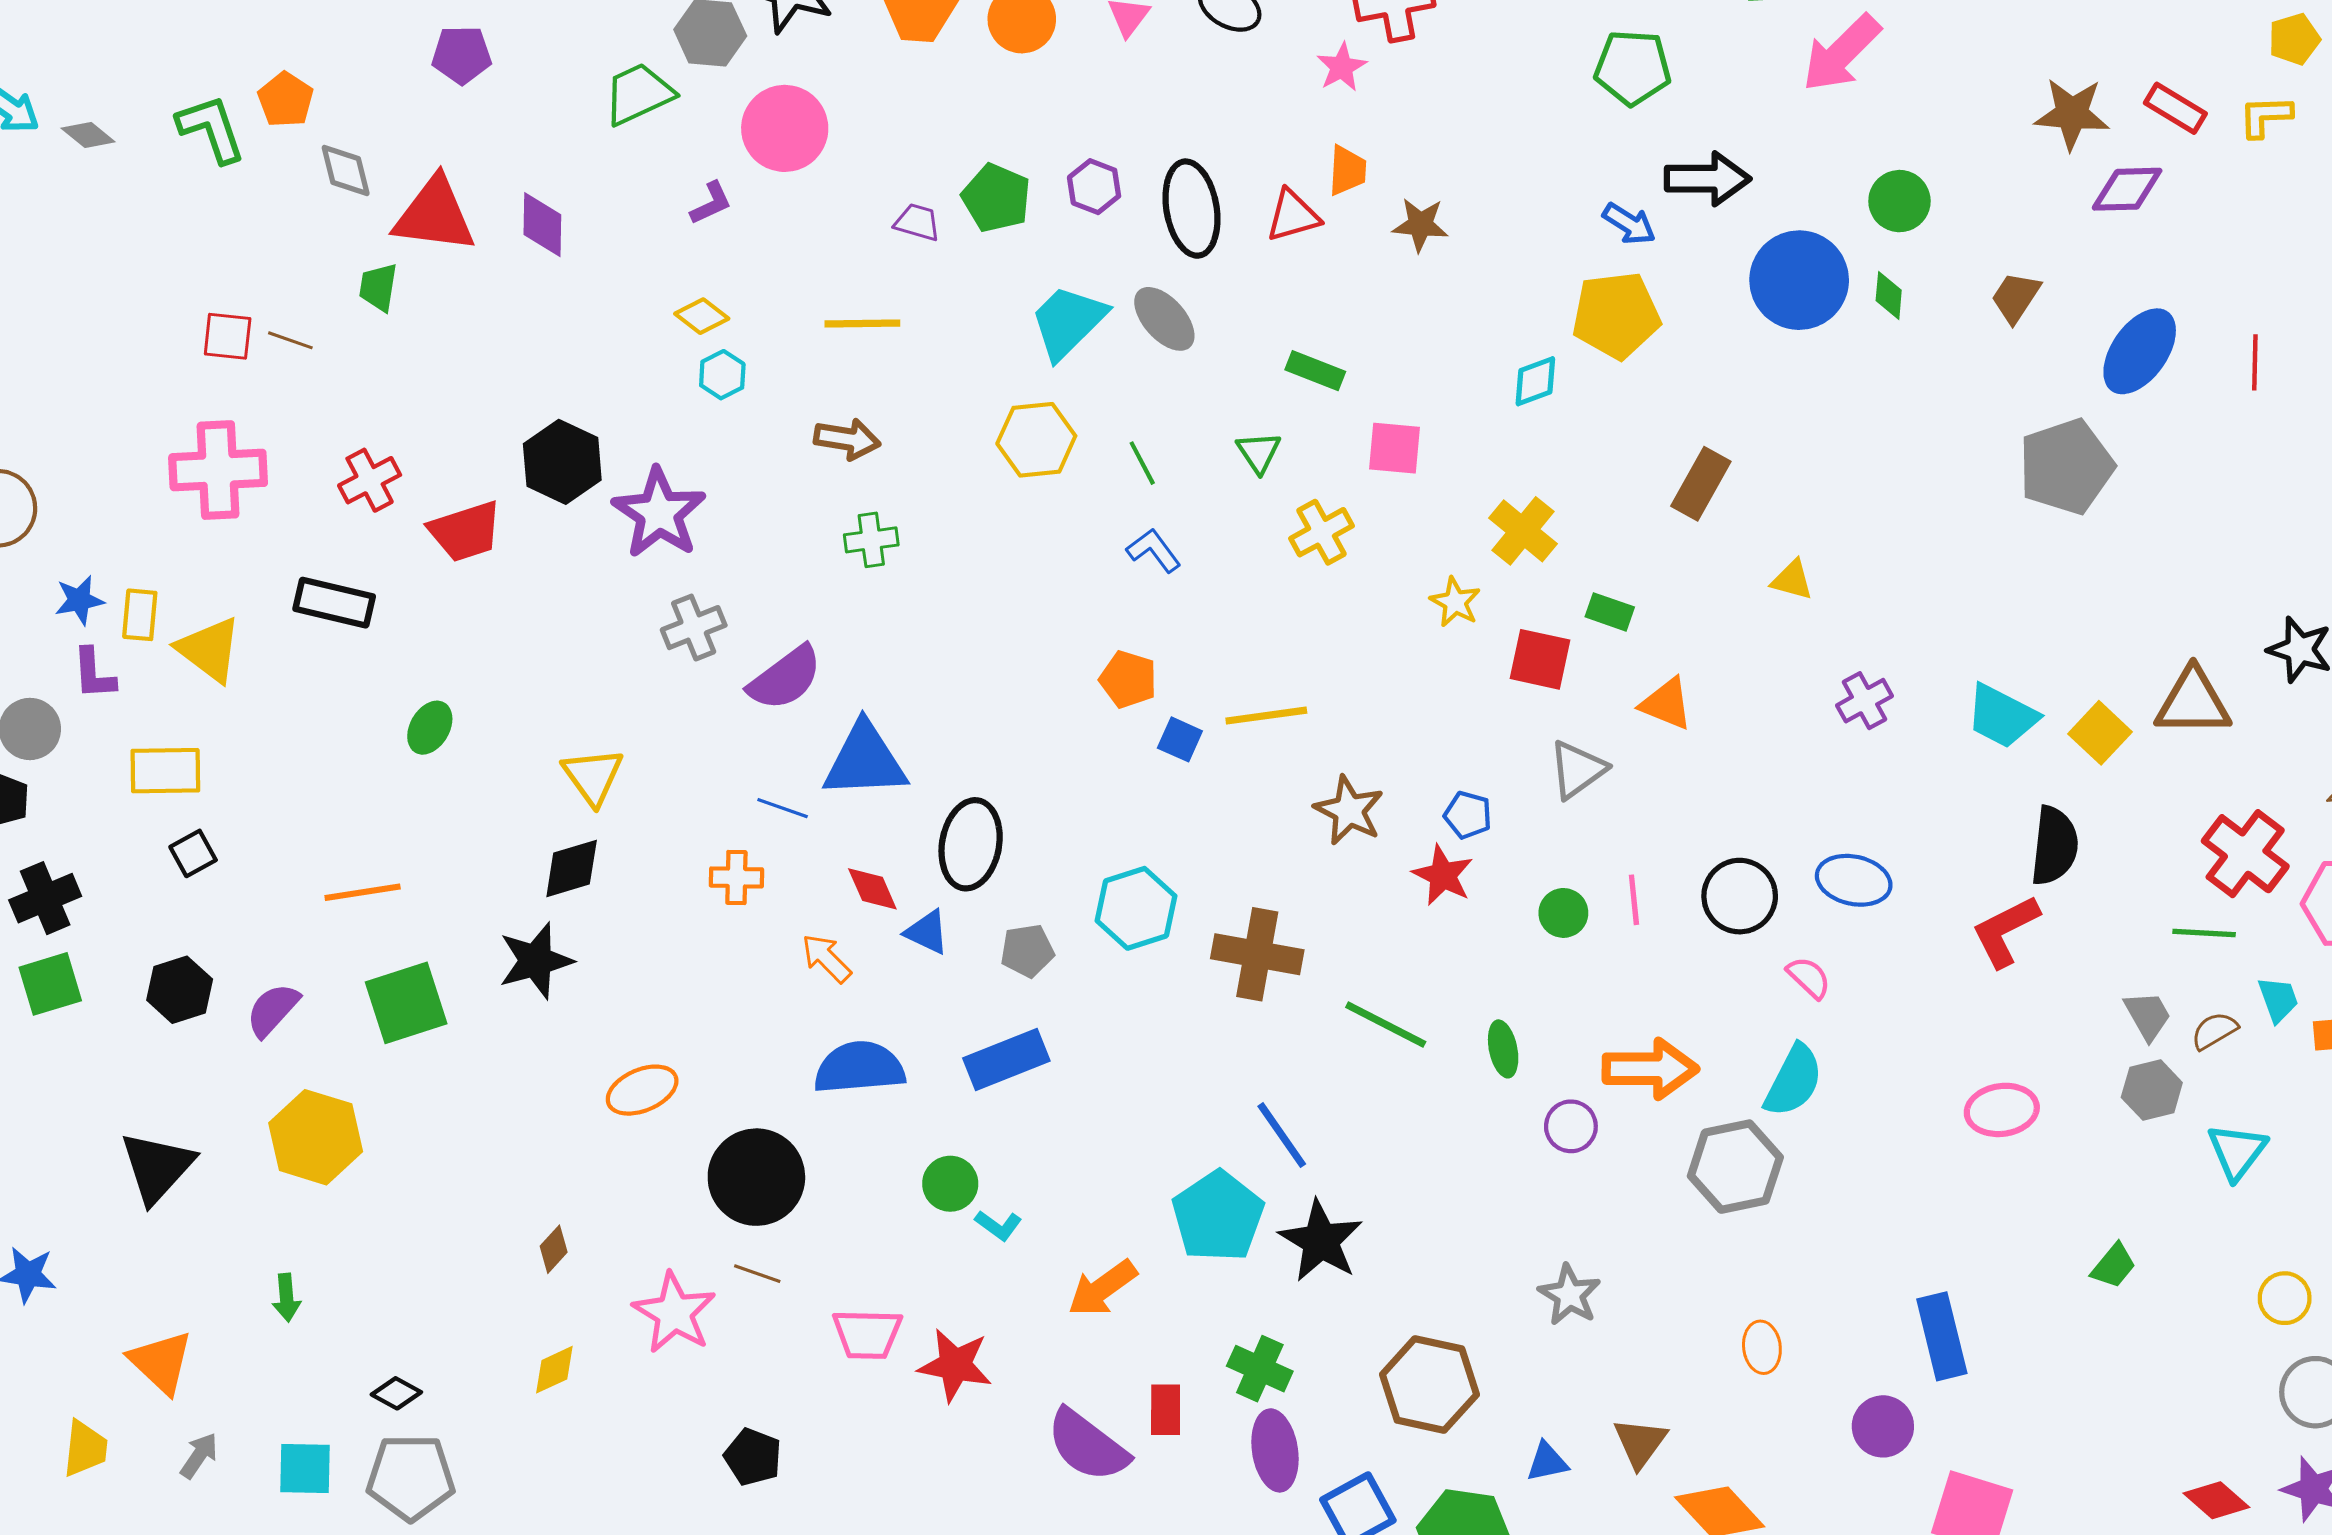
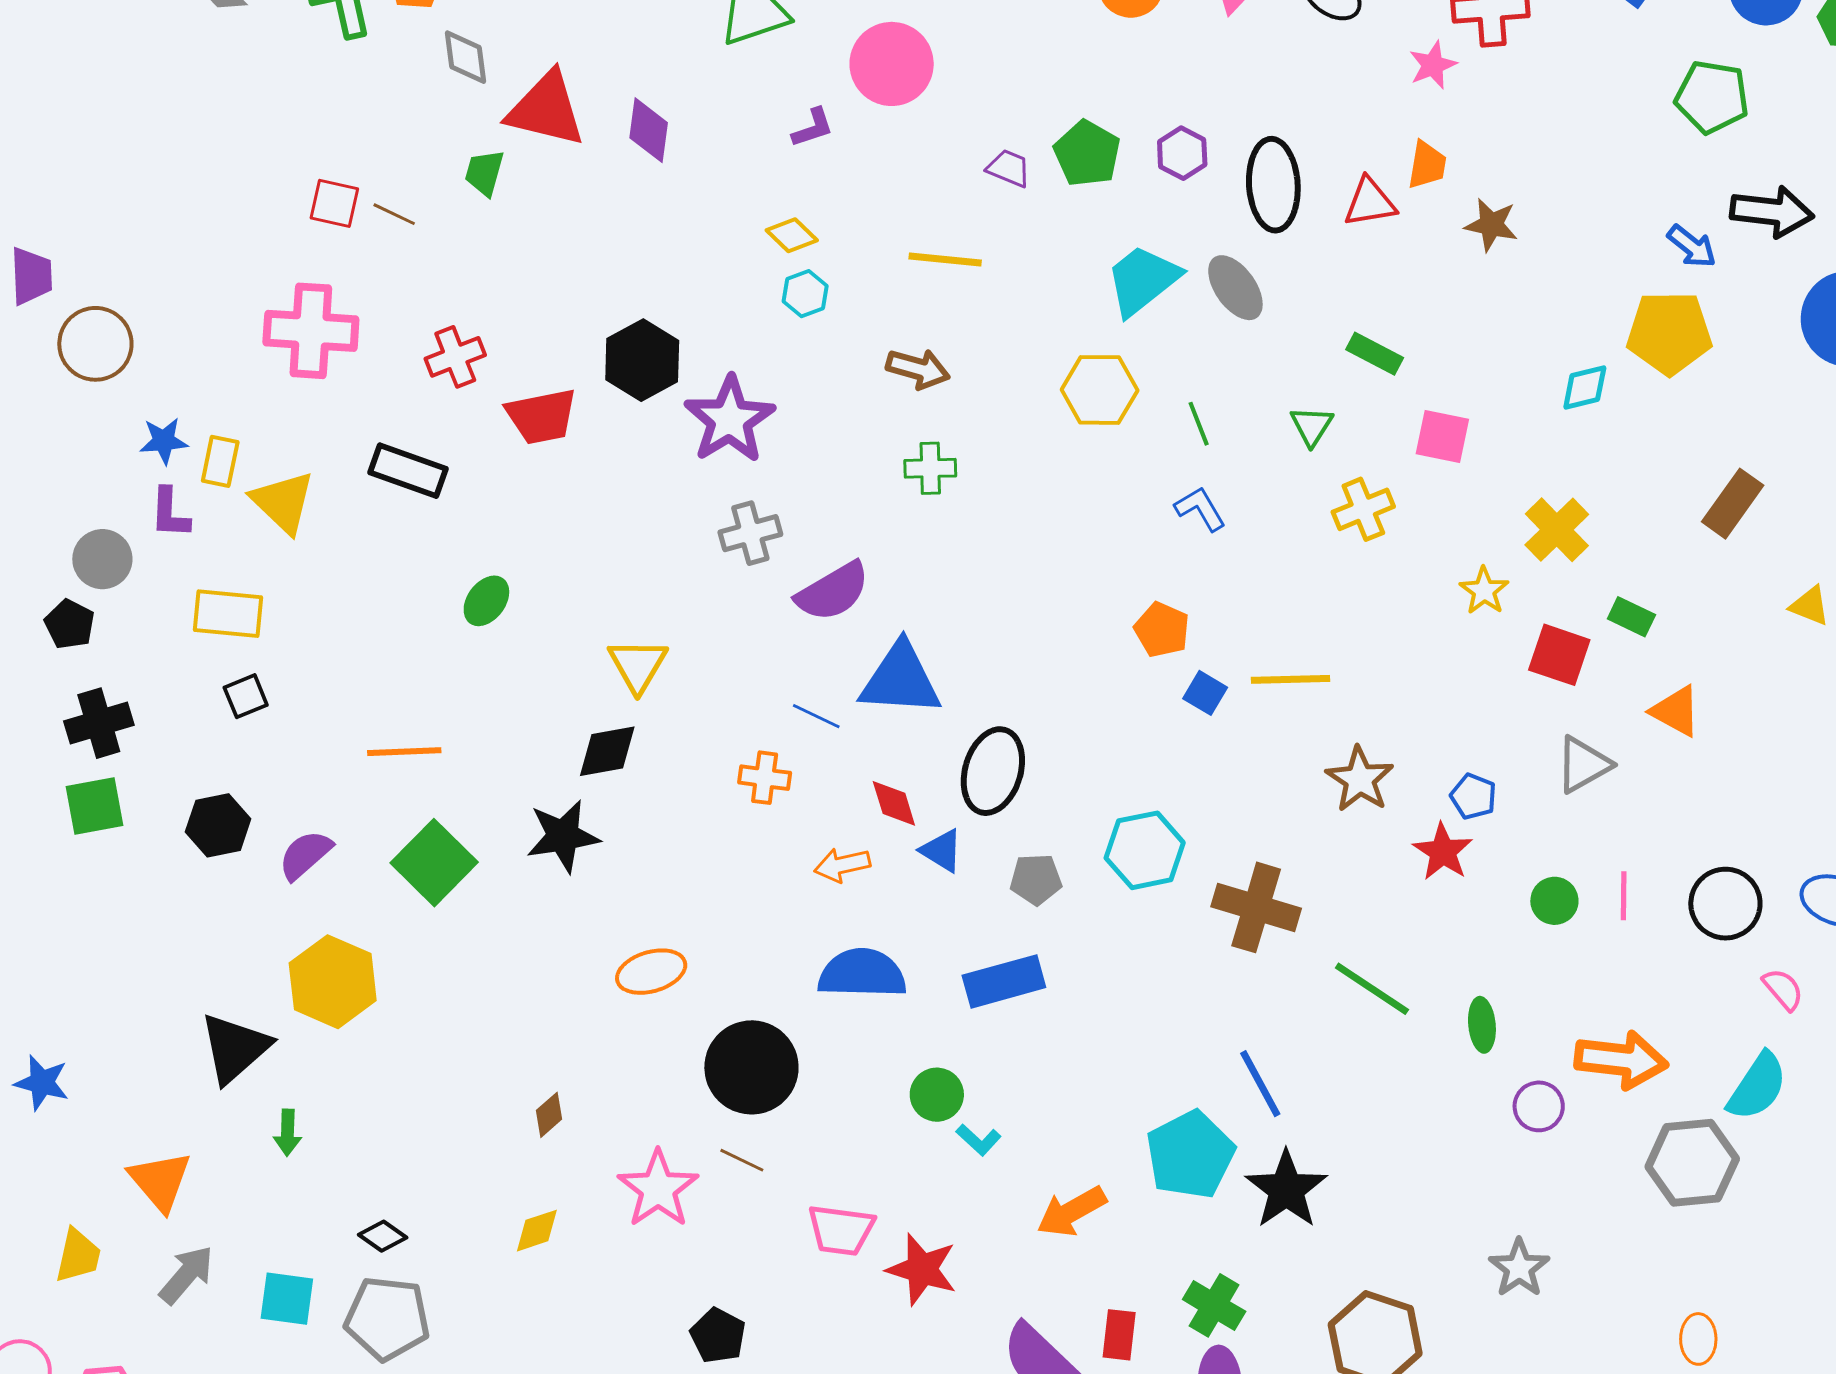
orange arrow: (826, 958) -> (842, 865), turned -64
green square: (406, 1003) -> (434, 863), turned -34
black triangle: (157, 1167) -> (235, 1048), moved
gray arrow: (199, 1456) -> (186, 1275), size x1.4

